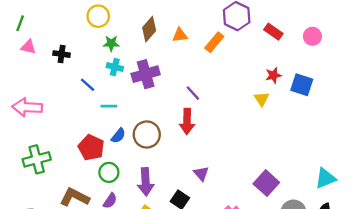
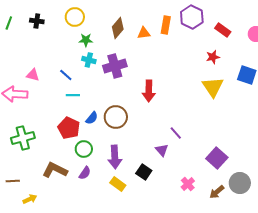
orange rectangle: (214, 42) -> (166, 25), moved, turned -30
pink triangle: (28, 47) -> (33, 75), moved
black cross: (62, 54) -> (37, 21), moved
red star: (273, 75) -> (213, 57), moved
purple line: (193, 93) -> (176, 133), moved
yellow triangle: (262, 99) -> (213, 87), size x1.6
cyan line: (109, 106) -> (73, 95), moved
red arrow: (187, 121) -> (149, 91), moved

